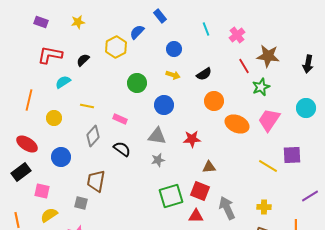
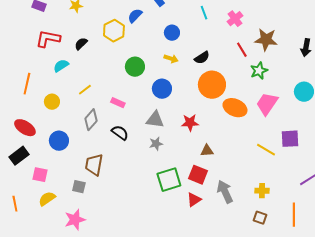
orange circle: (214, 101) -> (212, 85), size x1.4
yellow line: (87, 106) -> (85, 90), turned -48
red triangle: (196, 216) -> (194, 200), turned -35

